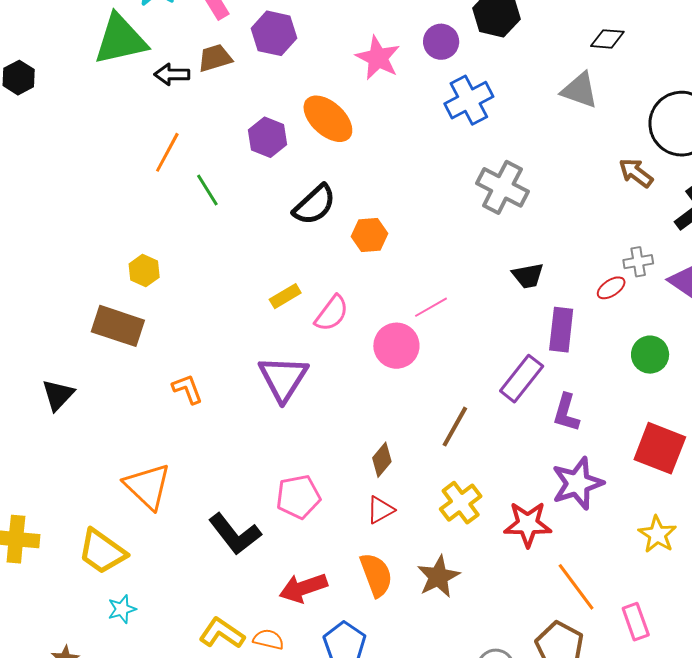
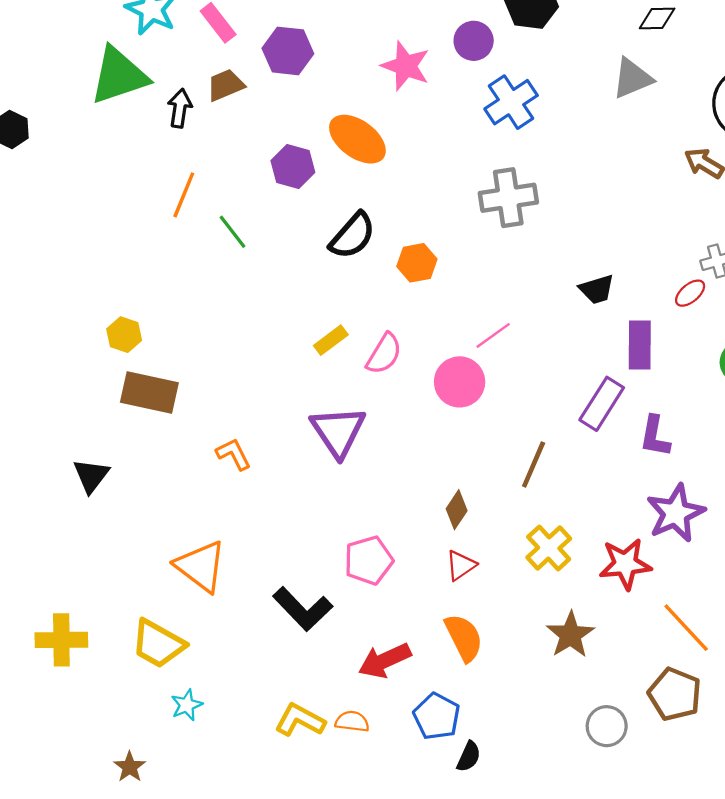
black arrow: (172, 74) -> (180, 108), turned 104
gray triangle: (580, 90) -> (632, 78), turned -36
gray cross: (502, 187) -> (508, 198), moved, turned -30
yellow hexagon: (144, 271) -> (124, 335), moved
brown star: (438, 577) -> (570, 635), moved

